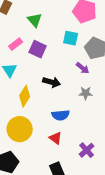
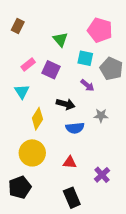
green triangle: (35, 20) -> (60, 40), moved
purple arrow: (83, 68) -> (87, 85), moved
blue semicircle: (61, 115) -> (75, 128), moved
red triangle: (56, 138) -> (70, 162), turned -32

